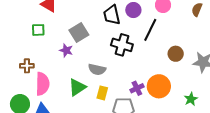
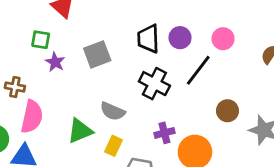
purple star: (66, 50) -> (55, 62), moved
purple cross: (137, 88) -> (164, 133), moved

